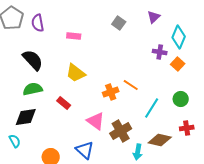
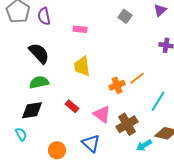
yellow trapezoid: (76, 73) -> (82, 66), turned 45
orange line: (131, 85) -> (137, 78), turned -70
red rectangle: (64, 103) -> (72, 106), moved
cyan arrow: (138, 152) -> (144, 145), turned 49

